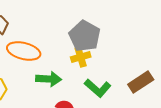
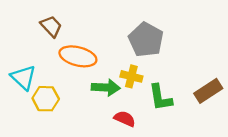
yellow cross: (81, 57) -> (131, 76), moved, turned 30
green L-shape: (98, 88) -> (160, 98), turned 40

